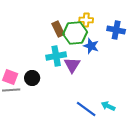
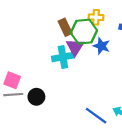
purple triangle: (72, 65) -> (75, 47), moved
black circle: (32, 78) -> (36, 97), moved

